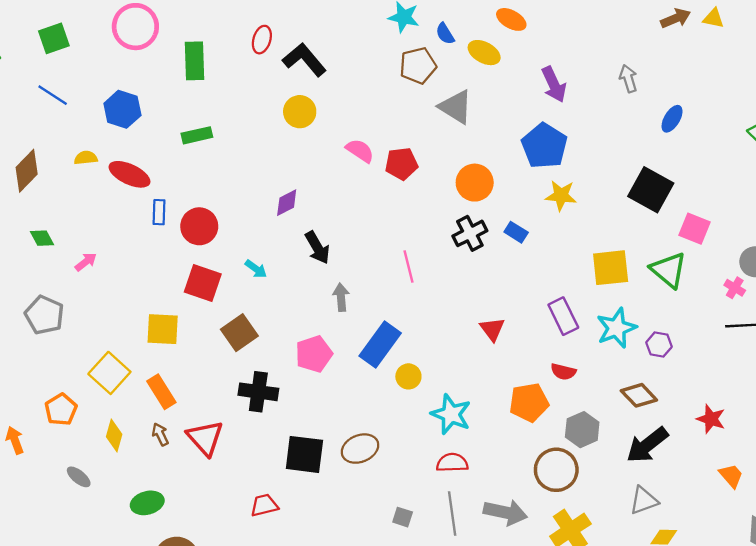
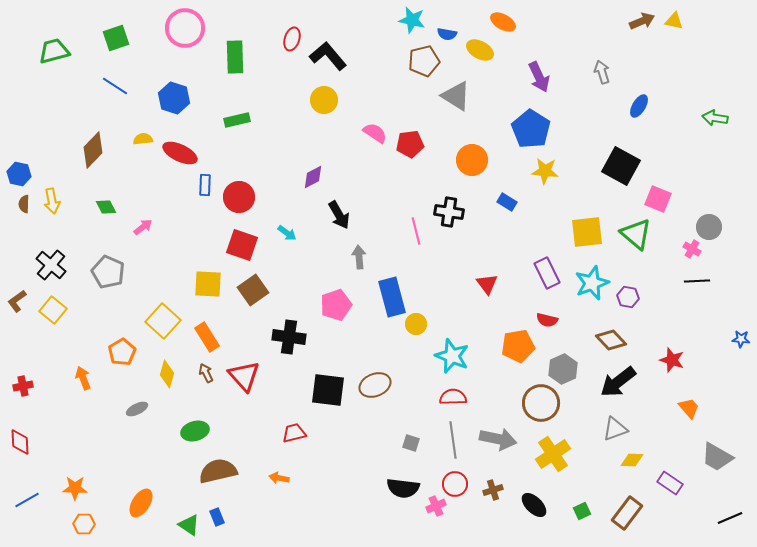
blue semicircle: (445, 34) -> (447, 34), turned -48
black cross: (470, 233) -> (449, 212), moved, turned 36
brown square: (239, 333) -> (253, 290), moved
blue rectangle: (380, 345) -> (392, 297), turned -51
gray ellipse: (79, 477) -> (137, 409), turned -65

